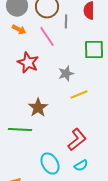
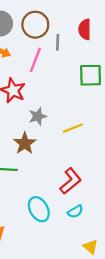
pink line: (47, 37) -> (35, 60), turned 55
gray star: (66, 74) -> (38, 116), moved

